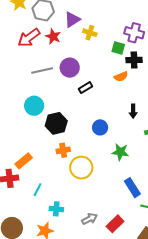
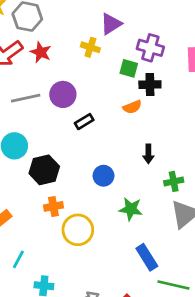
purple triangle: (72, 20) -> (111, 24), moved

